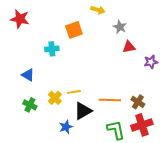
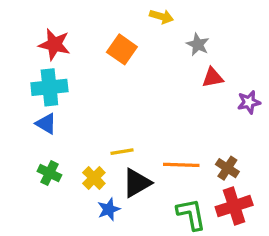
red star: (20, 19) -> (54, 44), moved
orange square: (74, 30) -> (122, 49), turned -36
cyan cross: (52, 49) -> (49, 87), moved, size x1.5
yellow cross: (55, 98) -> (94, 178), moved

